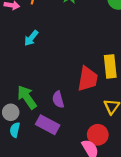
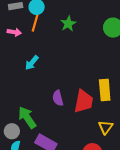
purple semicircle: (58, 99) -> (58, 98), moved

